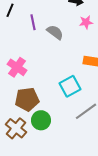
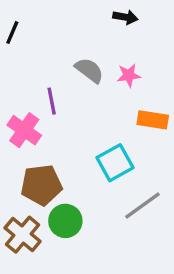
purple line: (33, 22) -> (52, 101), moved
pink star: (86, 22) -> (129, 75), moved

